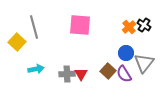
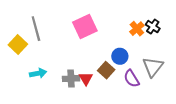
pink square: (80, 25) -> (85, 26), turned -30
blue circle: (126, 53) -> (120, 56), moved
brown square: (108, 71) -> (106, 70), moved

